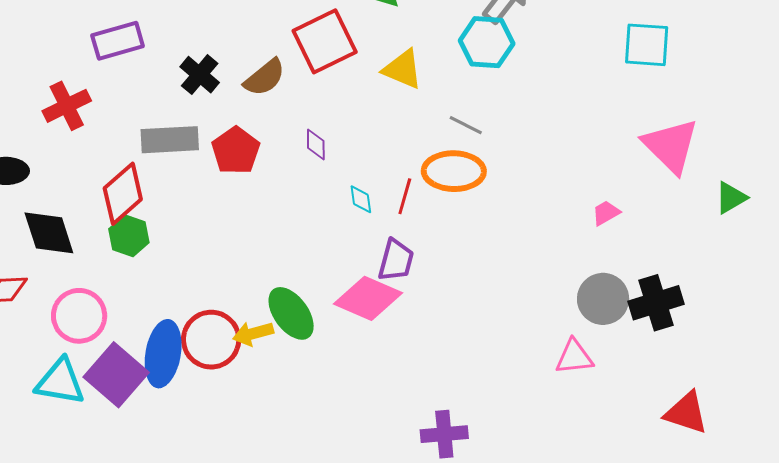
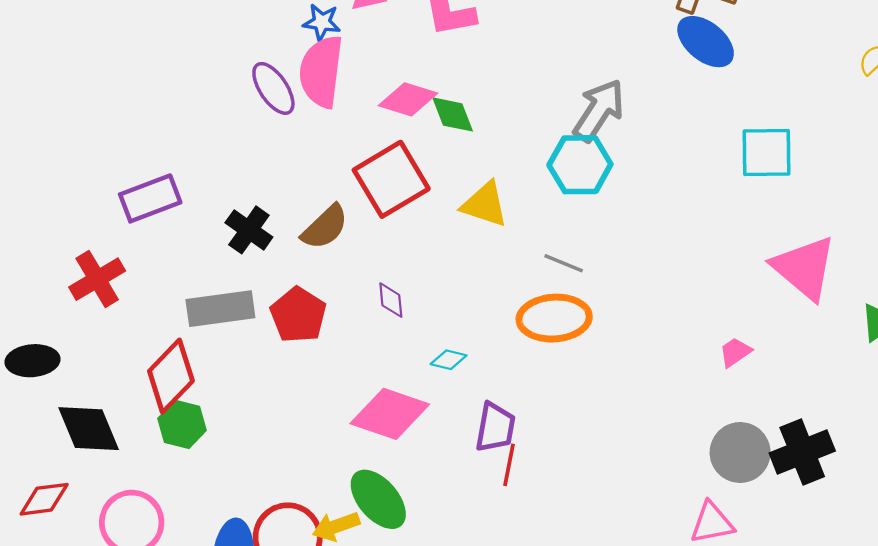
red line: (405, 196) -> (509, 465), moved
cyan diamond: (361, 199) -> (449, 360), turned -64
pink diamond: (368, 298) -> (390, 414), moved

